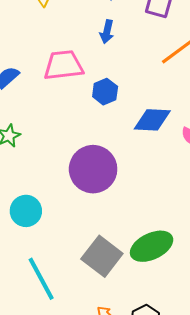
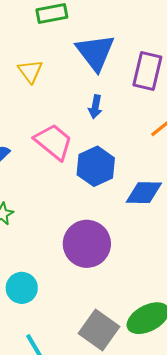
pink trapezoid: (64, 65) -> (54, 142), turned 48
blue hexagon: (105, 92) -> (96, 166), size x1.5

